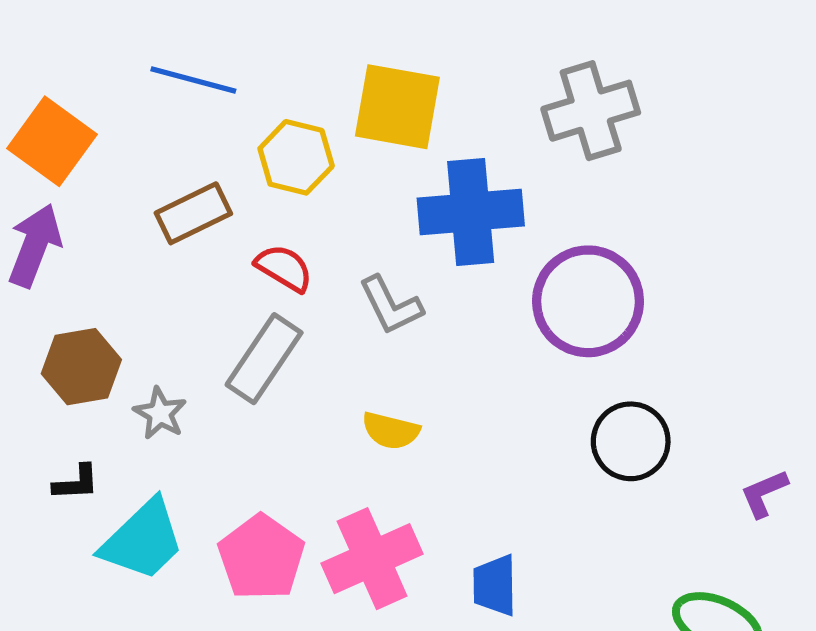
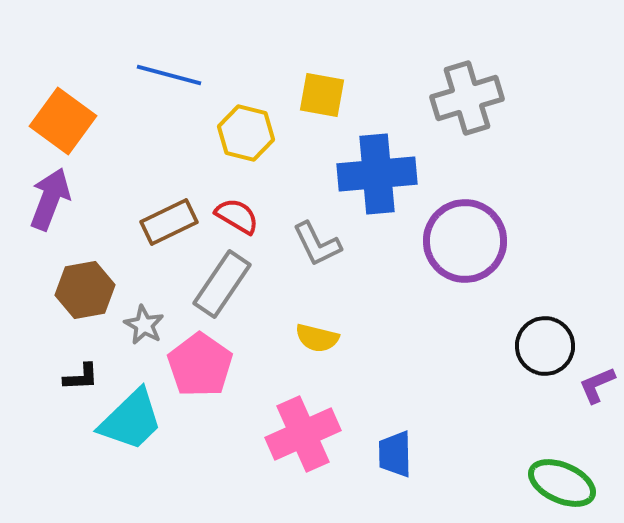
yellow square: (397, 107) -> (322, 95), size x0.7
brown rectangle: (193, 213) -> (169, 222), moved
black circle: (631, 441) -> (545, 346), moved
pink pentagon: (261, 557) -> (200, 365), moved

